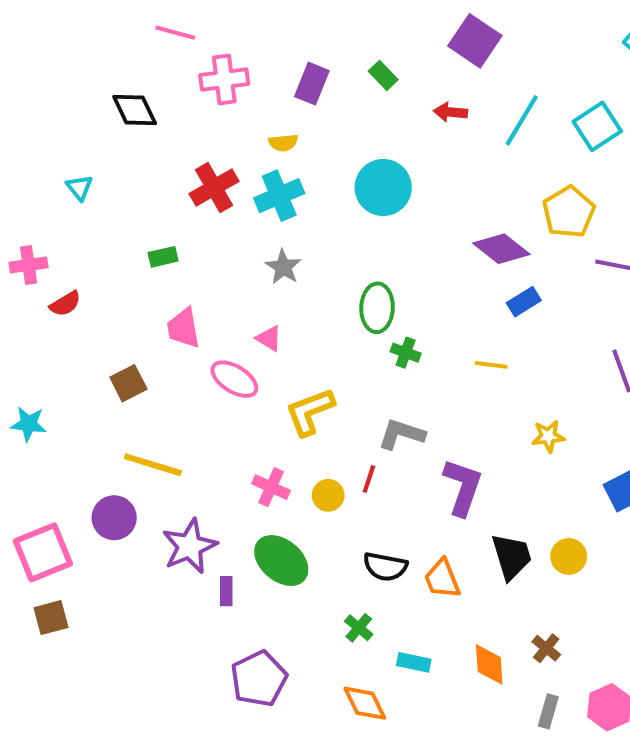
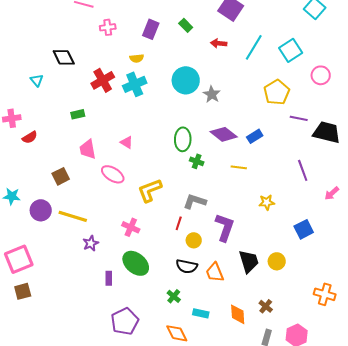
pink cross: (224, 79) -> (108, 27), size x0.7
black diamond: (135, 110) -> (64, 57), moved
purple diamond: (501, 249) -> (224, 134), moved
gray star: (283, 267) -> (212, 94), moved
pink triangle: (269, 338) -> (127, 142), moved
yellow circle: (328, 495) -> (194, 240), moved
purple circle: (114, 518) -> (41, 210), moved
purple star: (190, 546) -> (91, 243), moved, size x0.6

